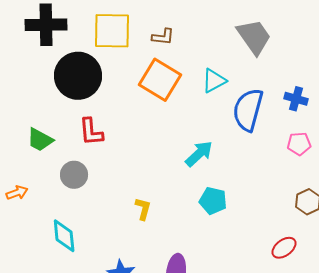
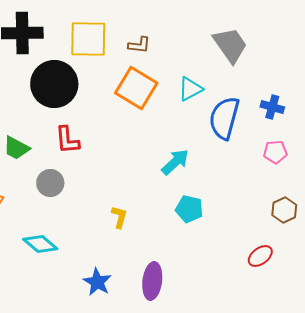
cyan diamond: (64, 236) -> (40, 244), turned -44

